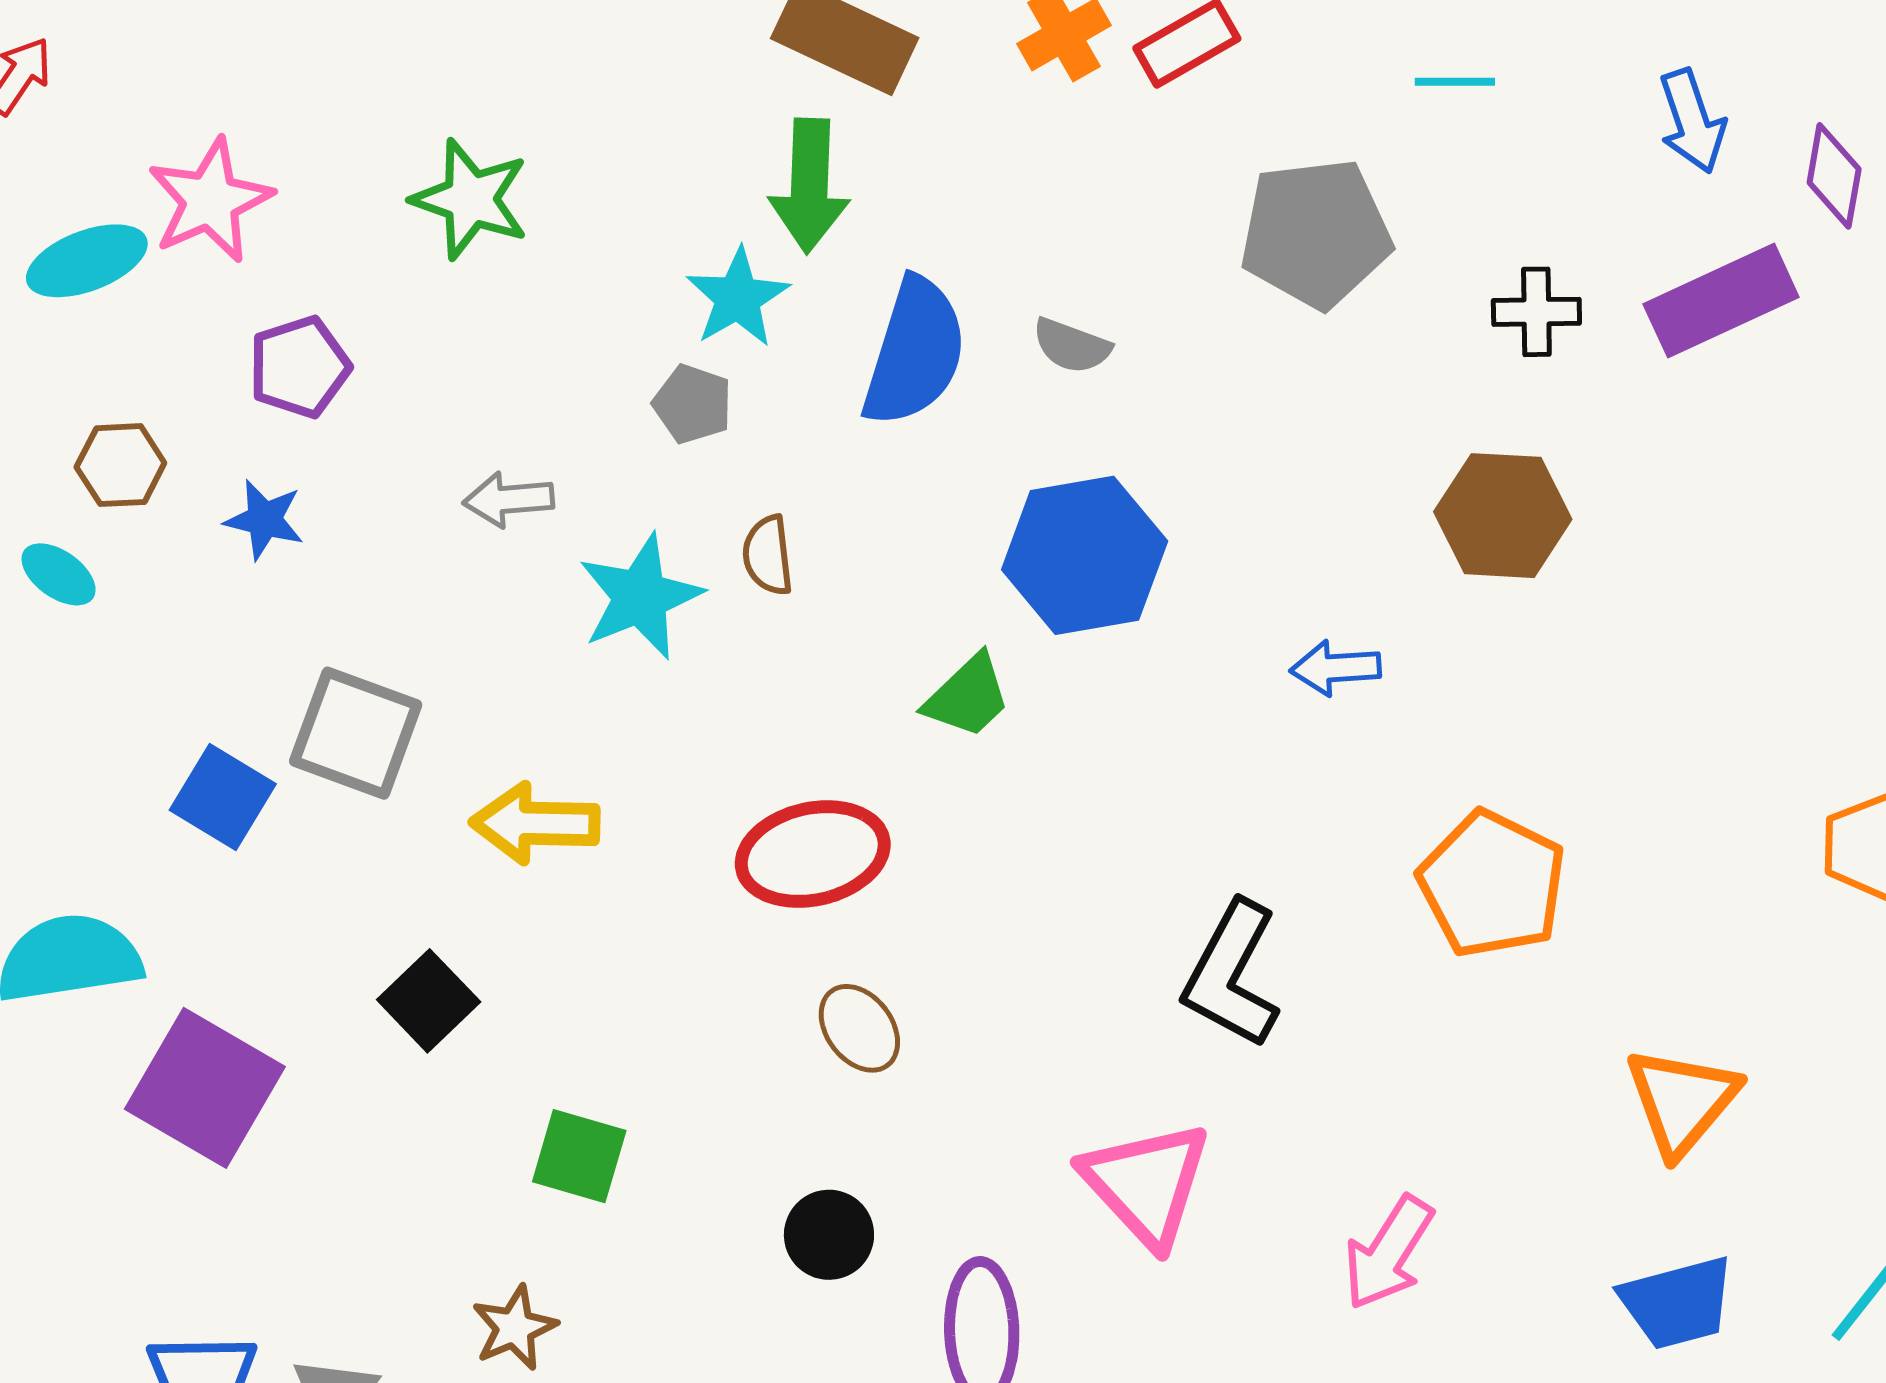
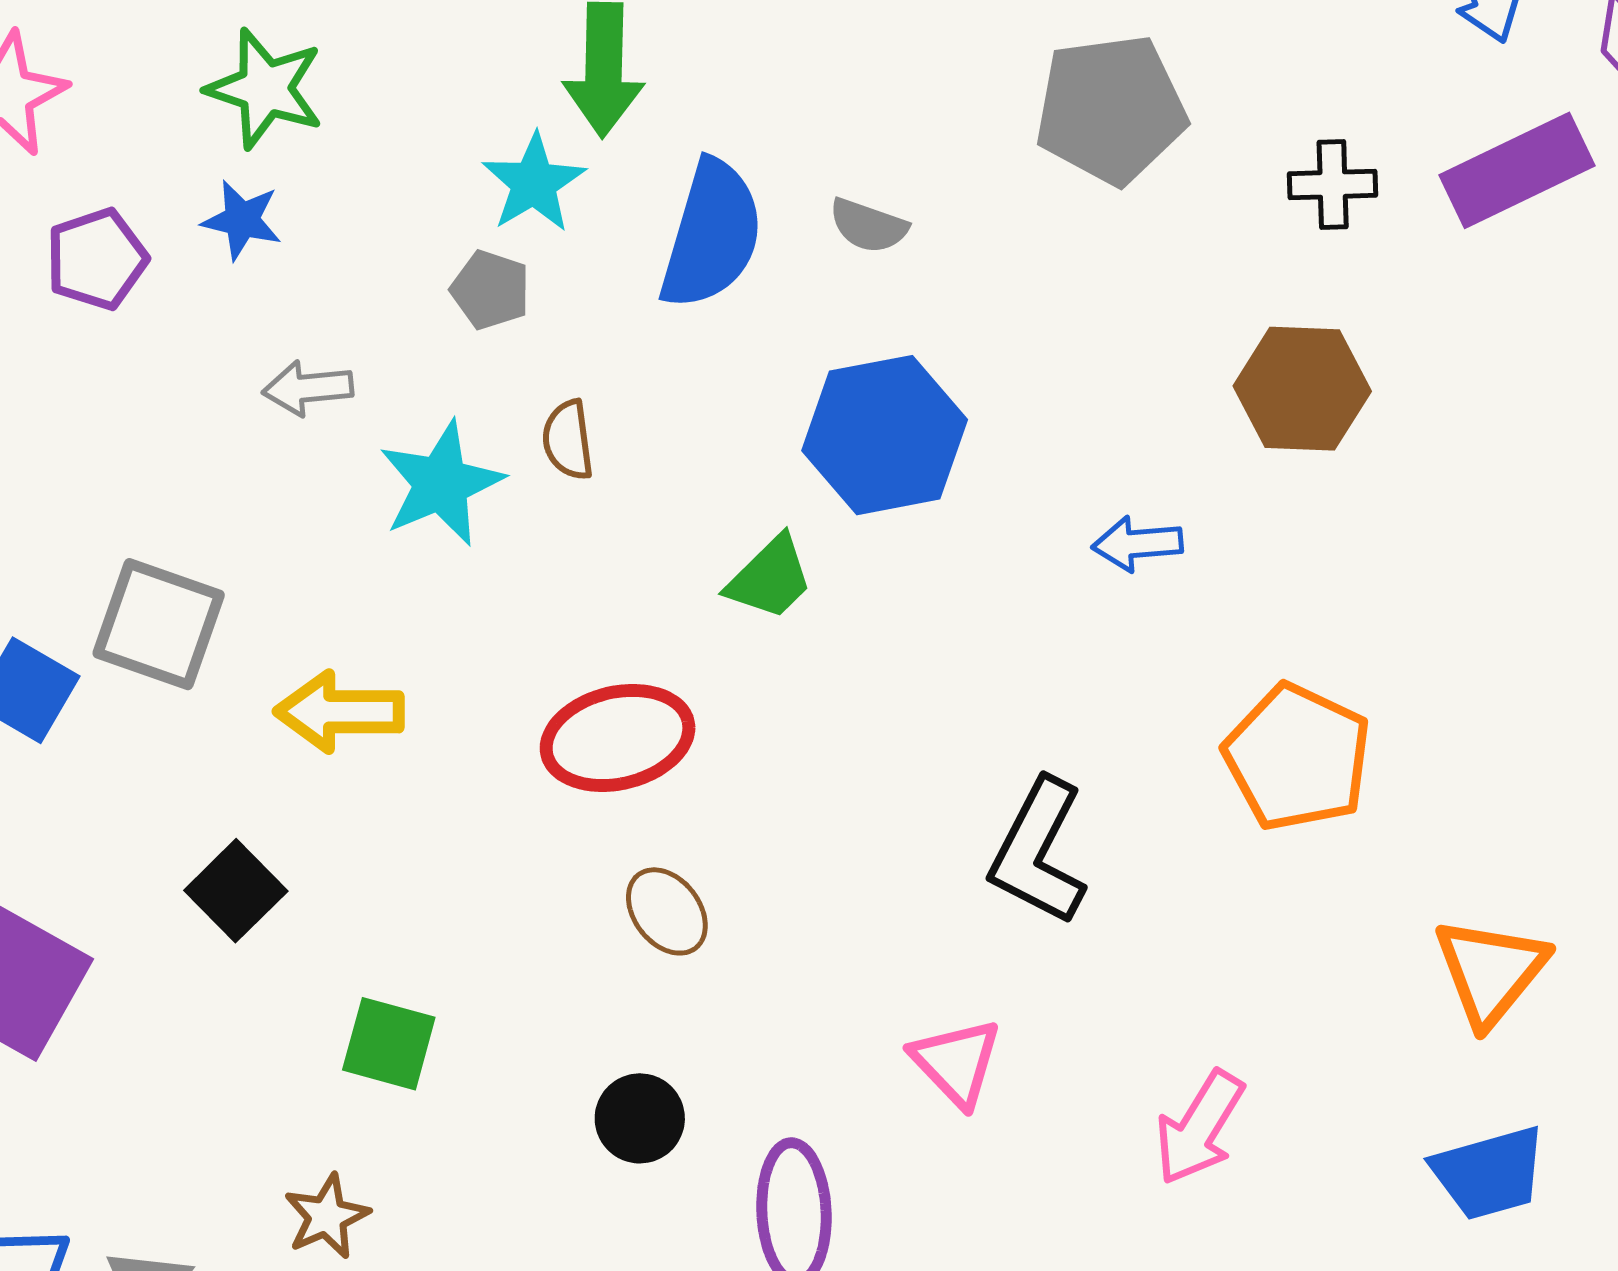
blue star: (264, 520) -> (242, 220), moved
pink triangle: (1146, 1184) -> (956, 1062), size x0.7

